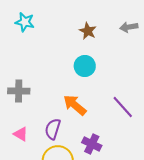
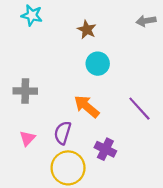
brown star: (88, 31) -> (87, 30), moved
pink triangle: (21, 134) -> (27, 138), turned 42

